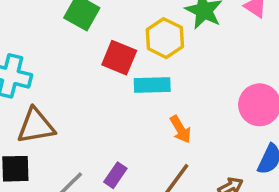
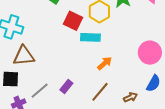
orange arrow: (180, 129) -> (105, 63), turned -105

